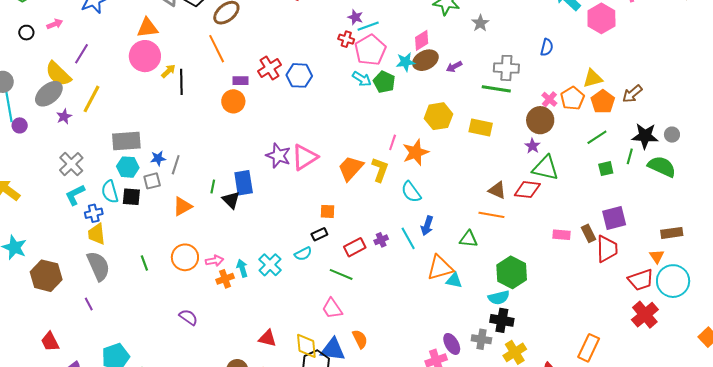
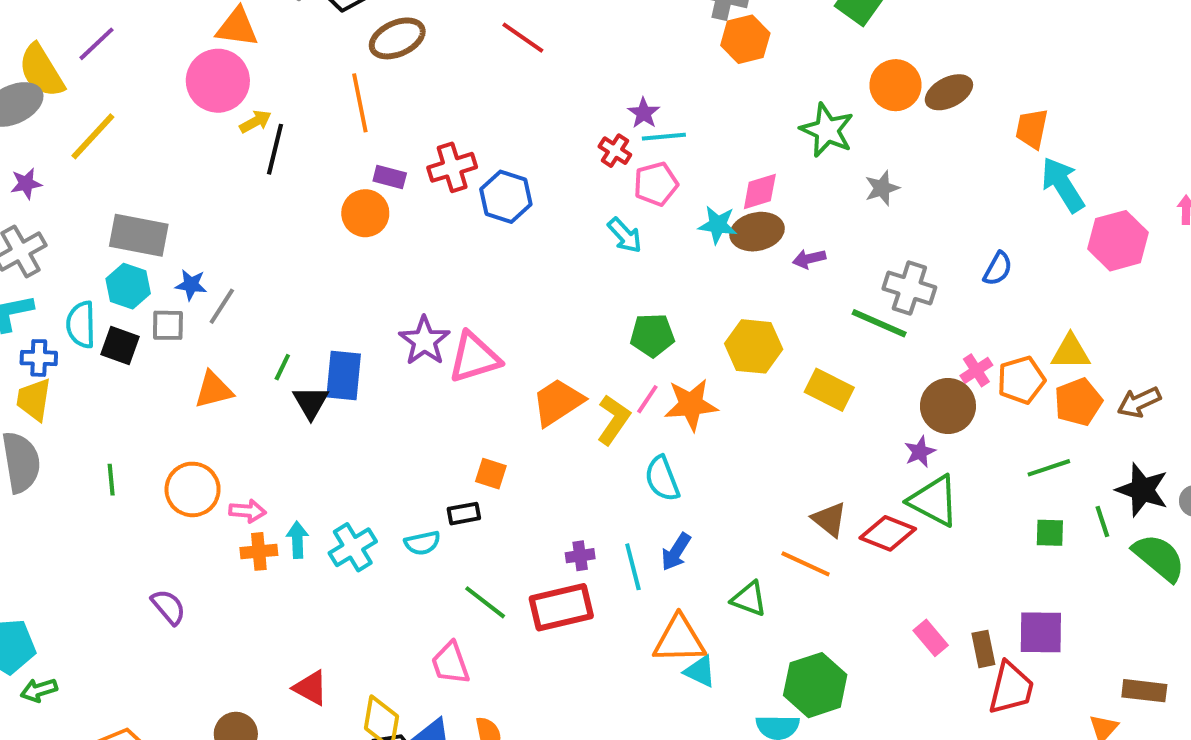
pink pentagon: (370, 50) -> (656, 184), size x0.7
green pentagon: (384, 82) -> (652, 335), moved, turned 30
purple star: (64, 116) -> (26, 184), moved
pink line: (393, 142) -> (647, 399), moved
green line: (630, 156) -> (1102, 521), turned -49
pink rectangle: (561, 235) -> (931, 638), turned 30
red rectangle: (355, 247) -> (561, 607), moved, size x1.4

